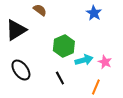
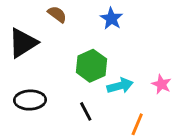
blue star: (94, 13) -> (111, 19), moved
pink star: (105, 62) -> (161, 84), moved
black ellipse: (21, 70) -> (30, 100), turned -55

